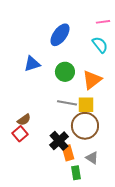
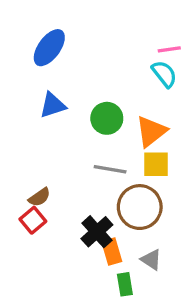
pink line: (103, 22) -> (169, 49), moved
blue ellipse: (60, 35) -> (49, 48), moved
yellow square: (86, 105) -> (156, 164), moved

